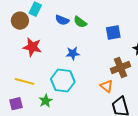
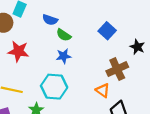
green semicircle: (80, 22) -> (64, 35), moved
blue square: (113, 33) -> (107, 31), turned -35

